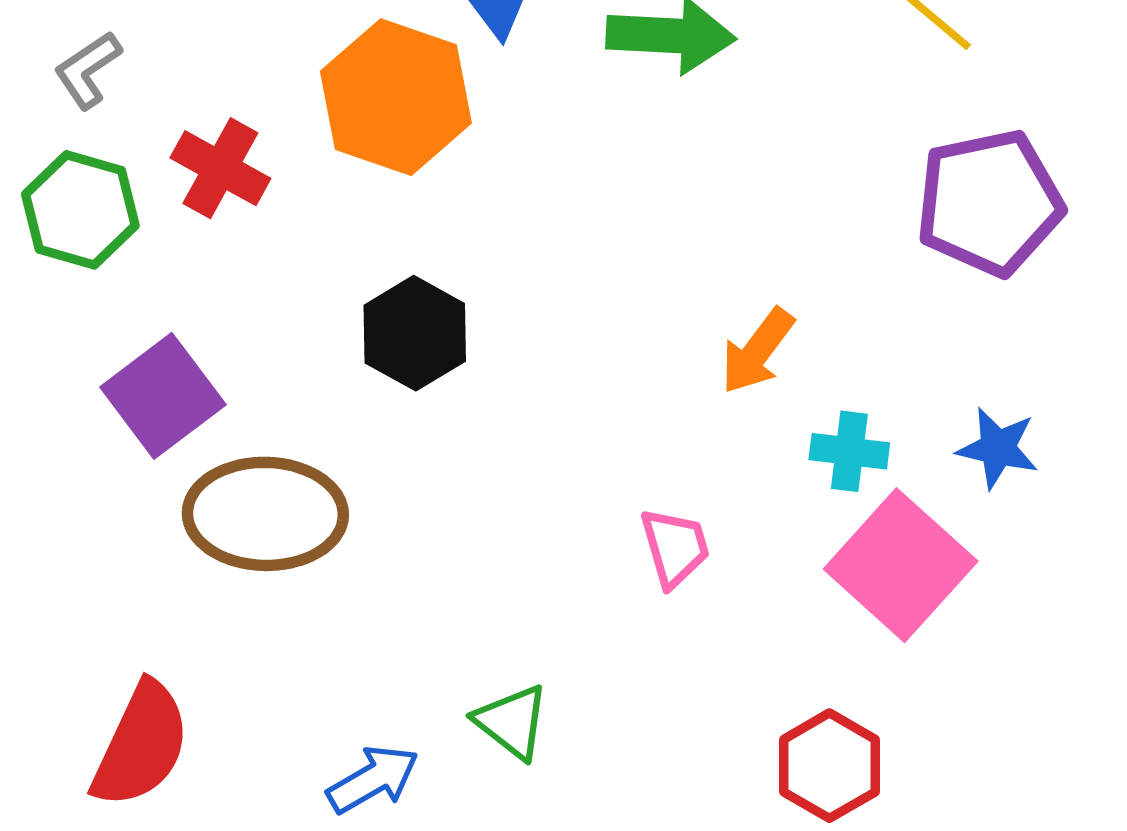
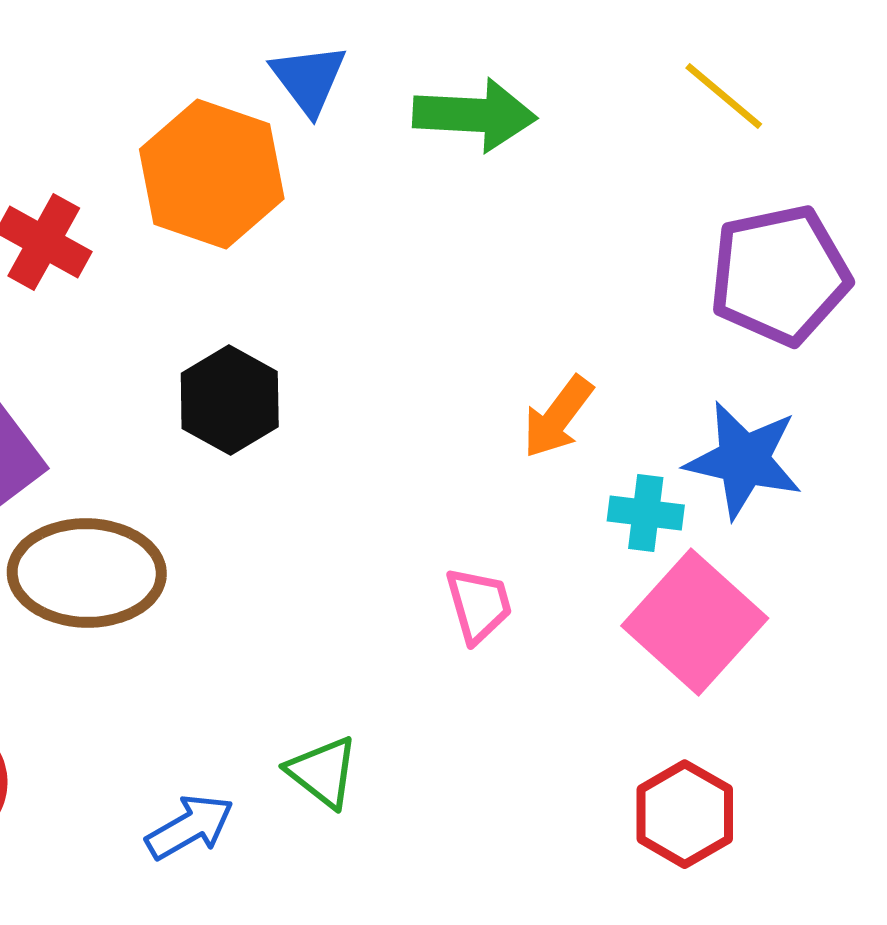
blue star: (998, 448) -> (744, 460), moved, size x1.5
red hexagon: (829, 766) -> (685, 814), moved

